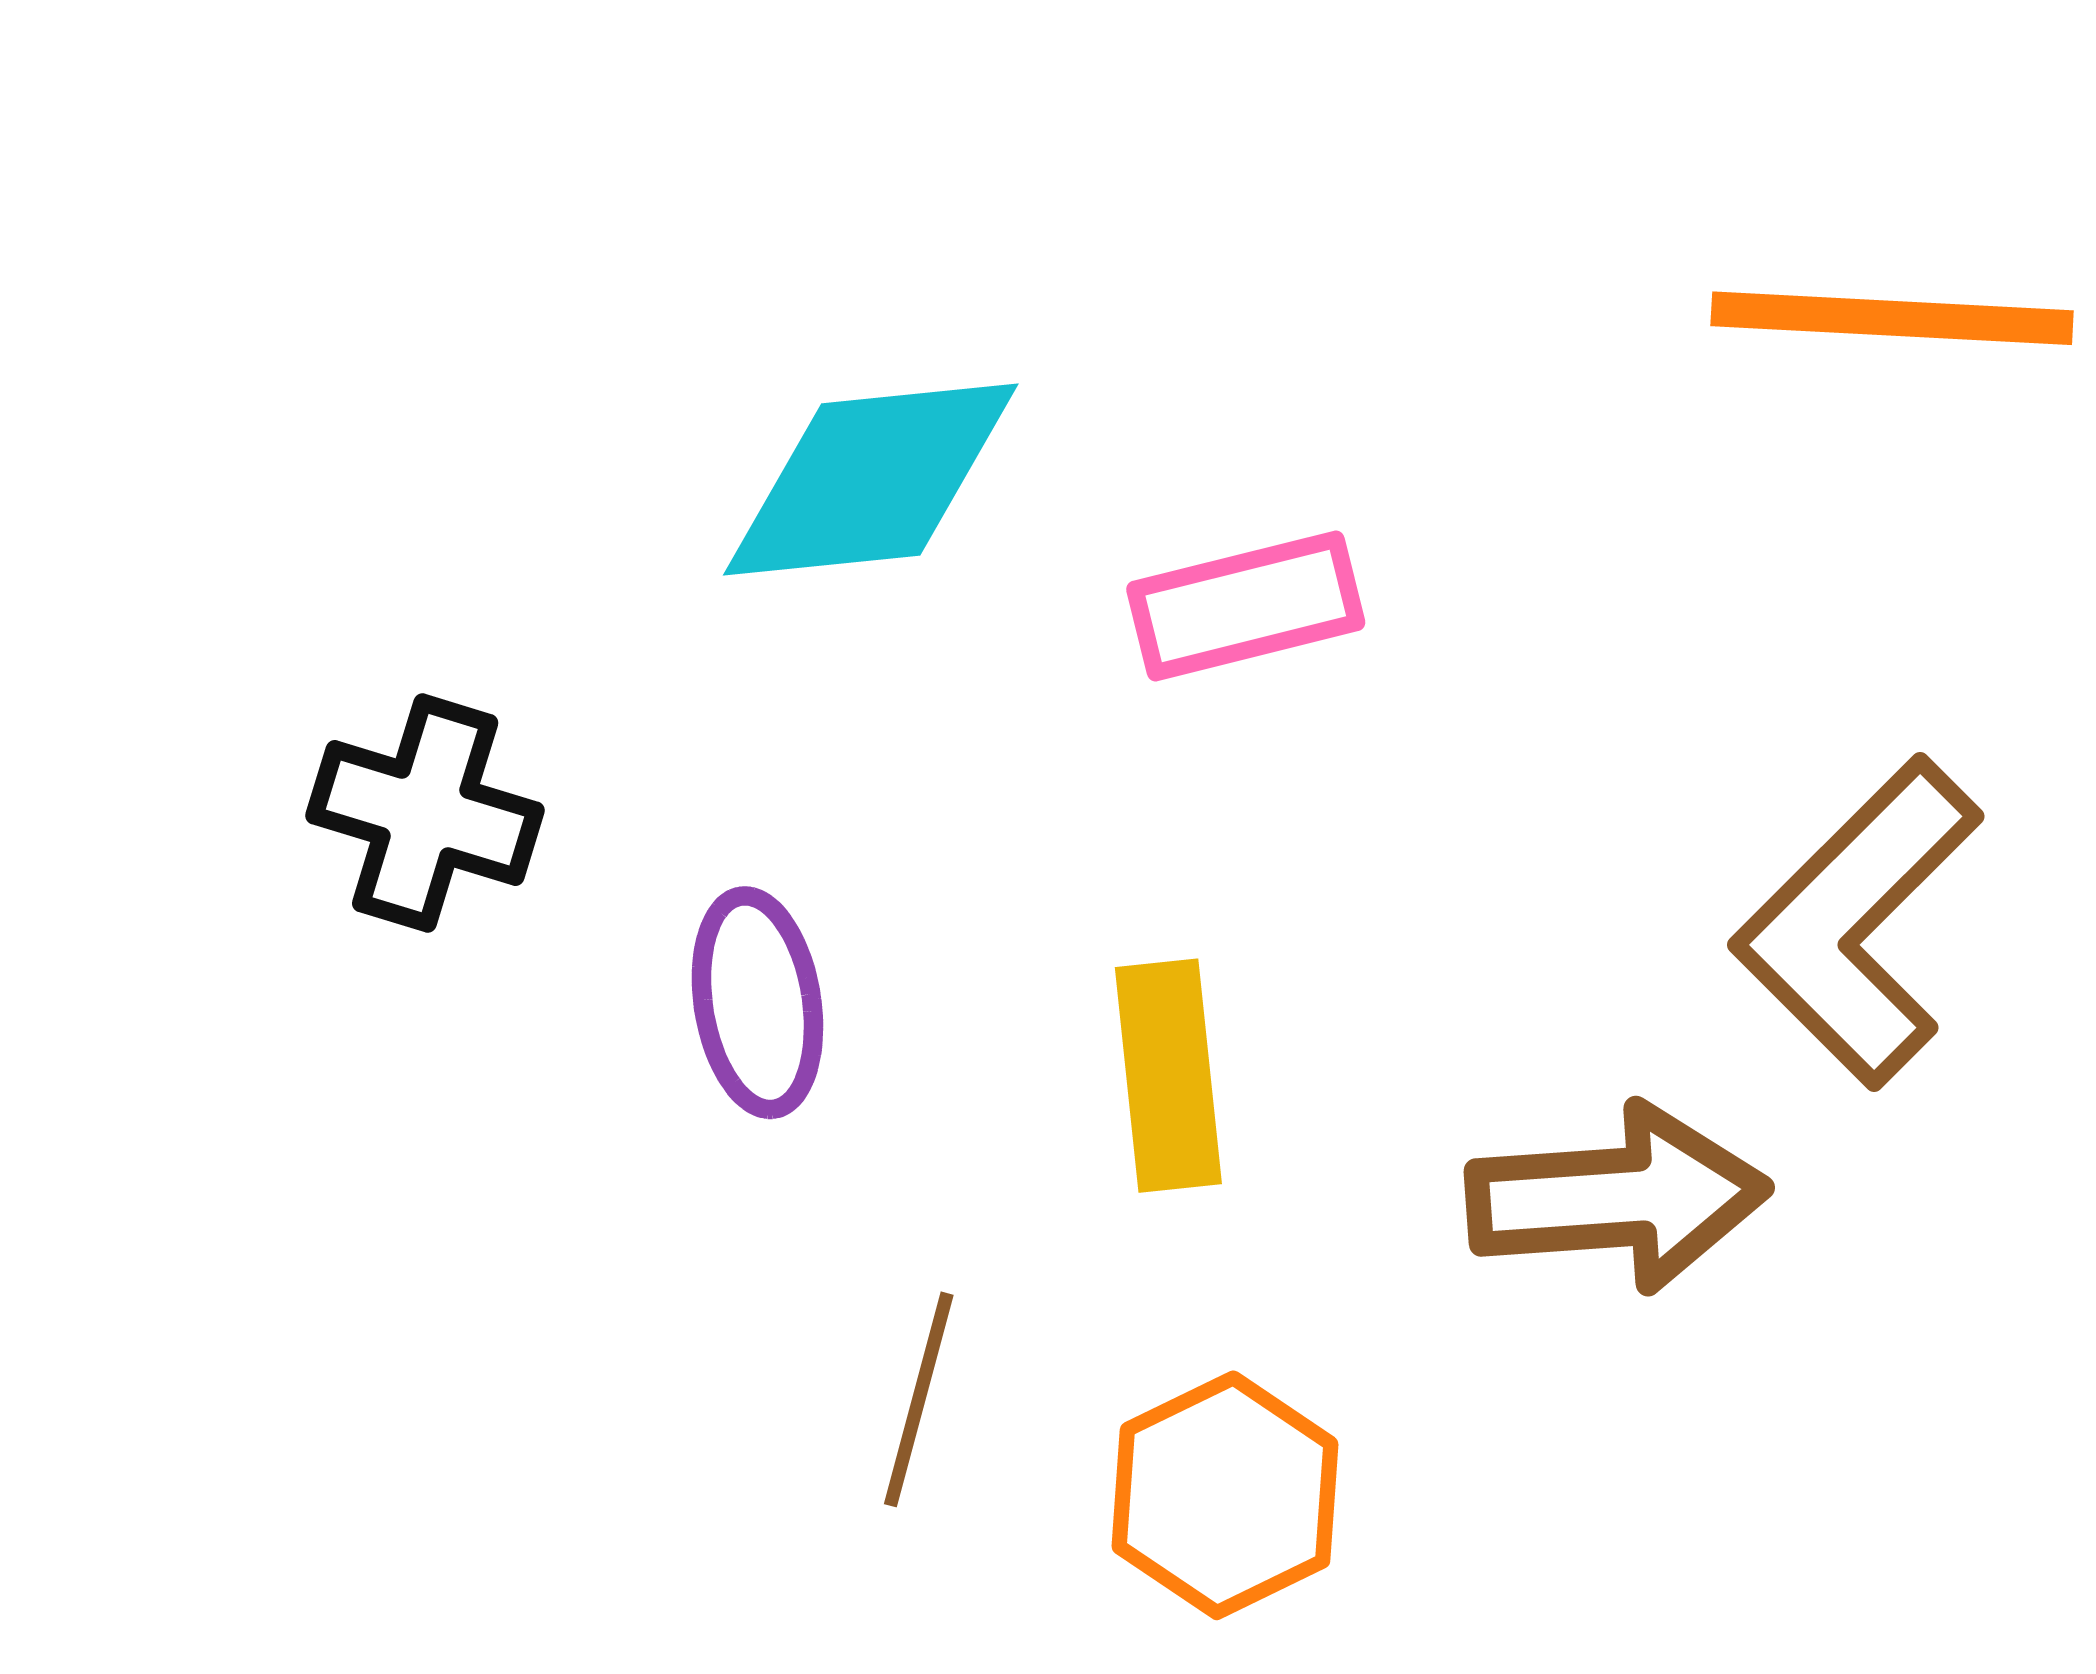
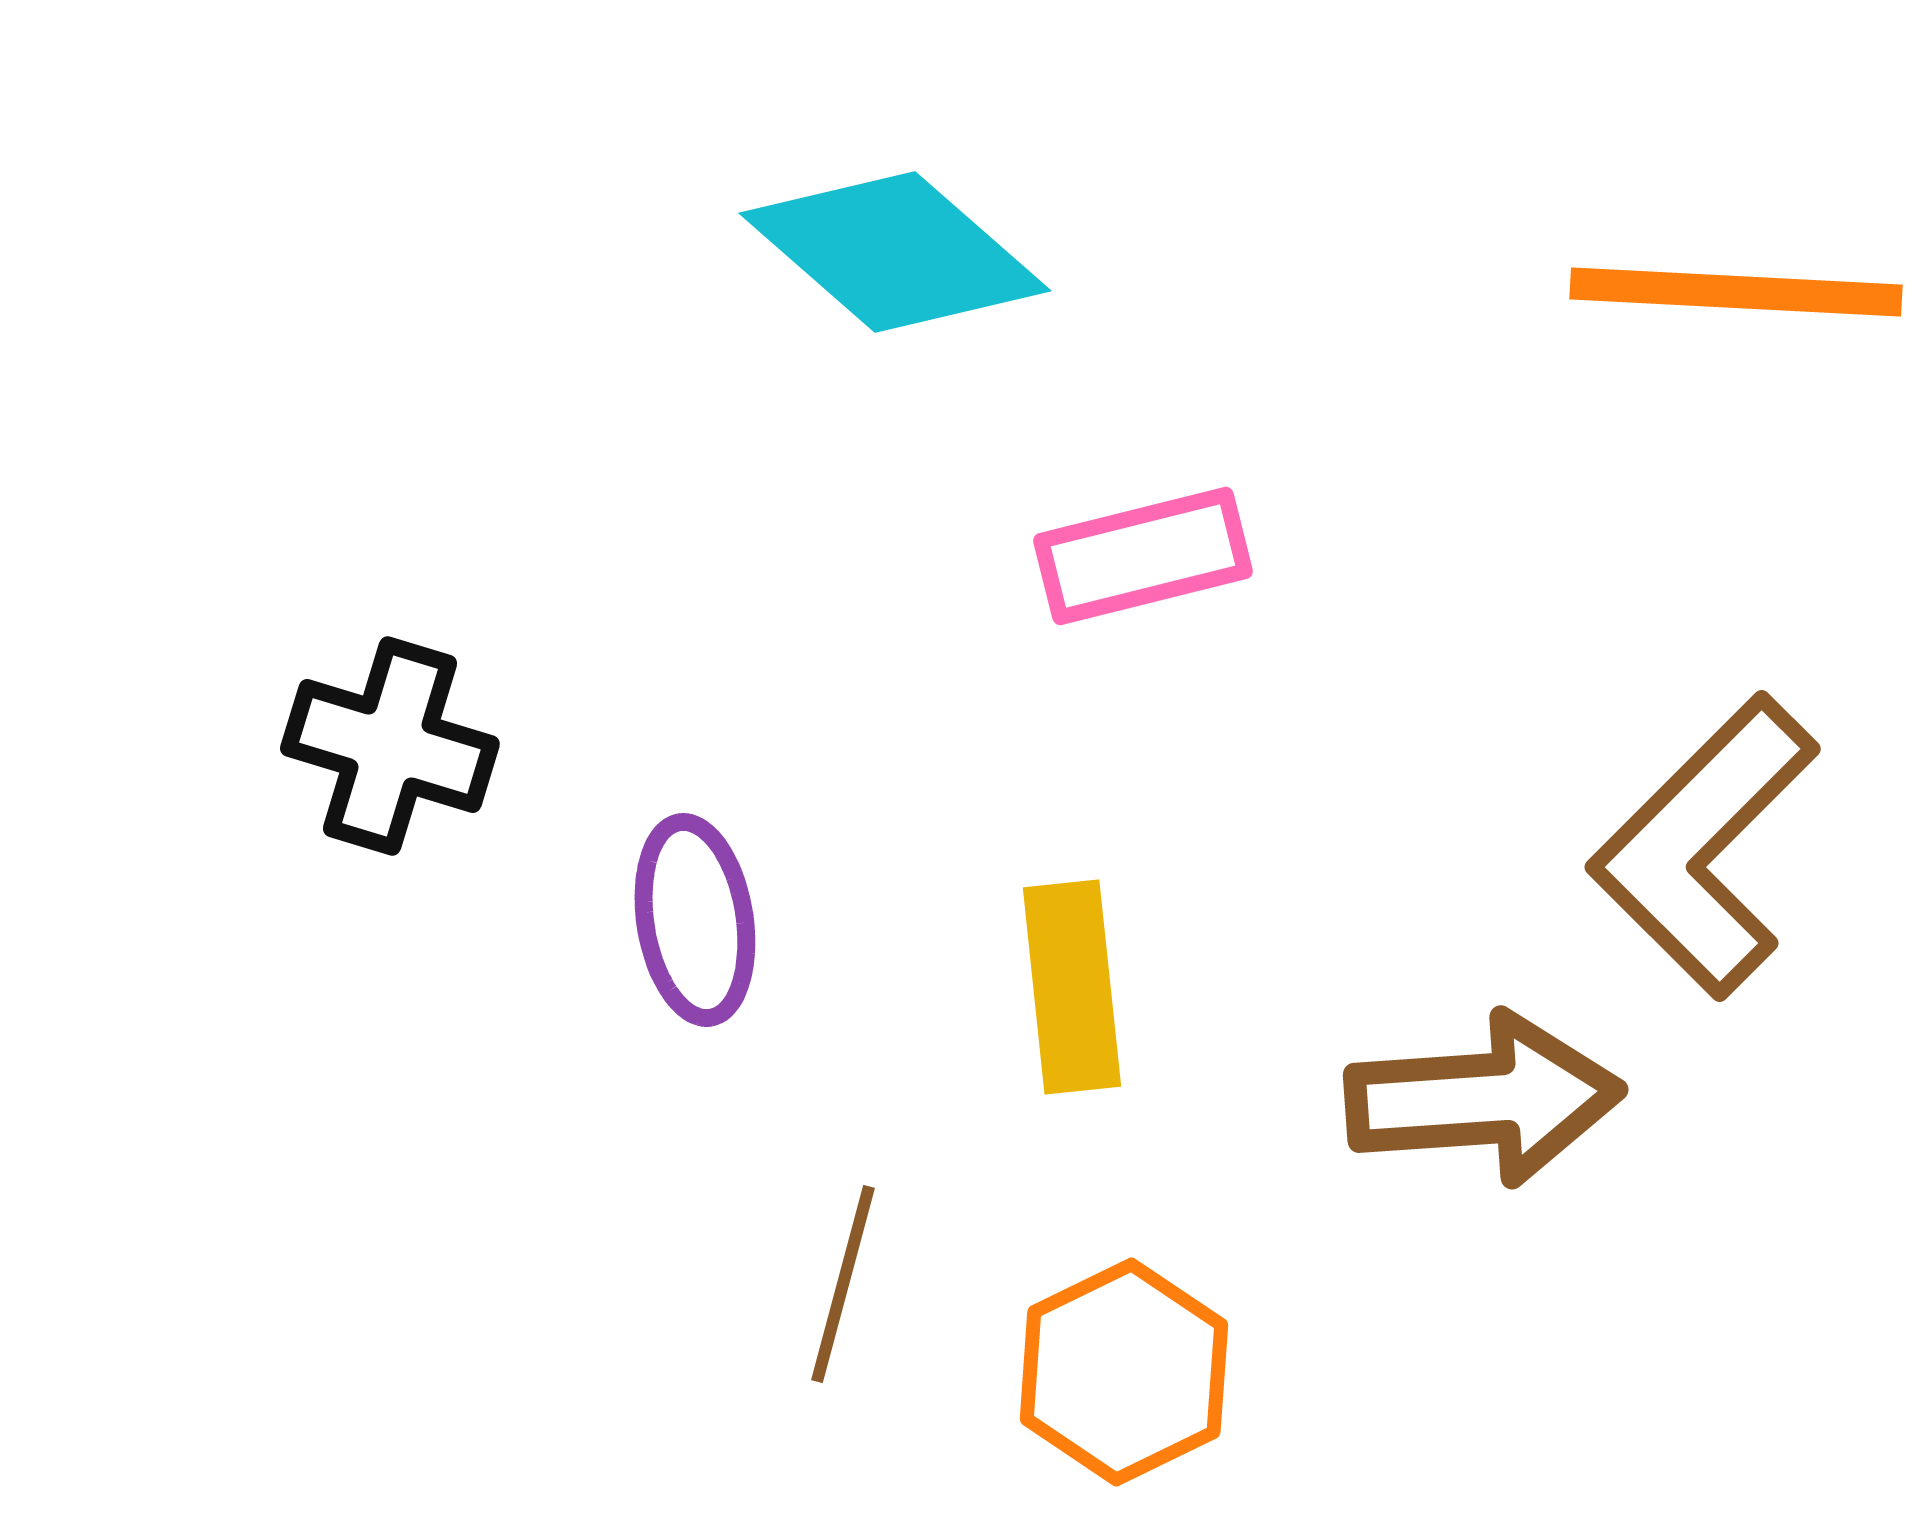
cyan diamond: (871, 480) -> (895, 252), moved, turned 47

